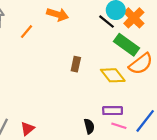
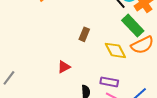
red triangle: (28, 129) -> (64, 67), moved

